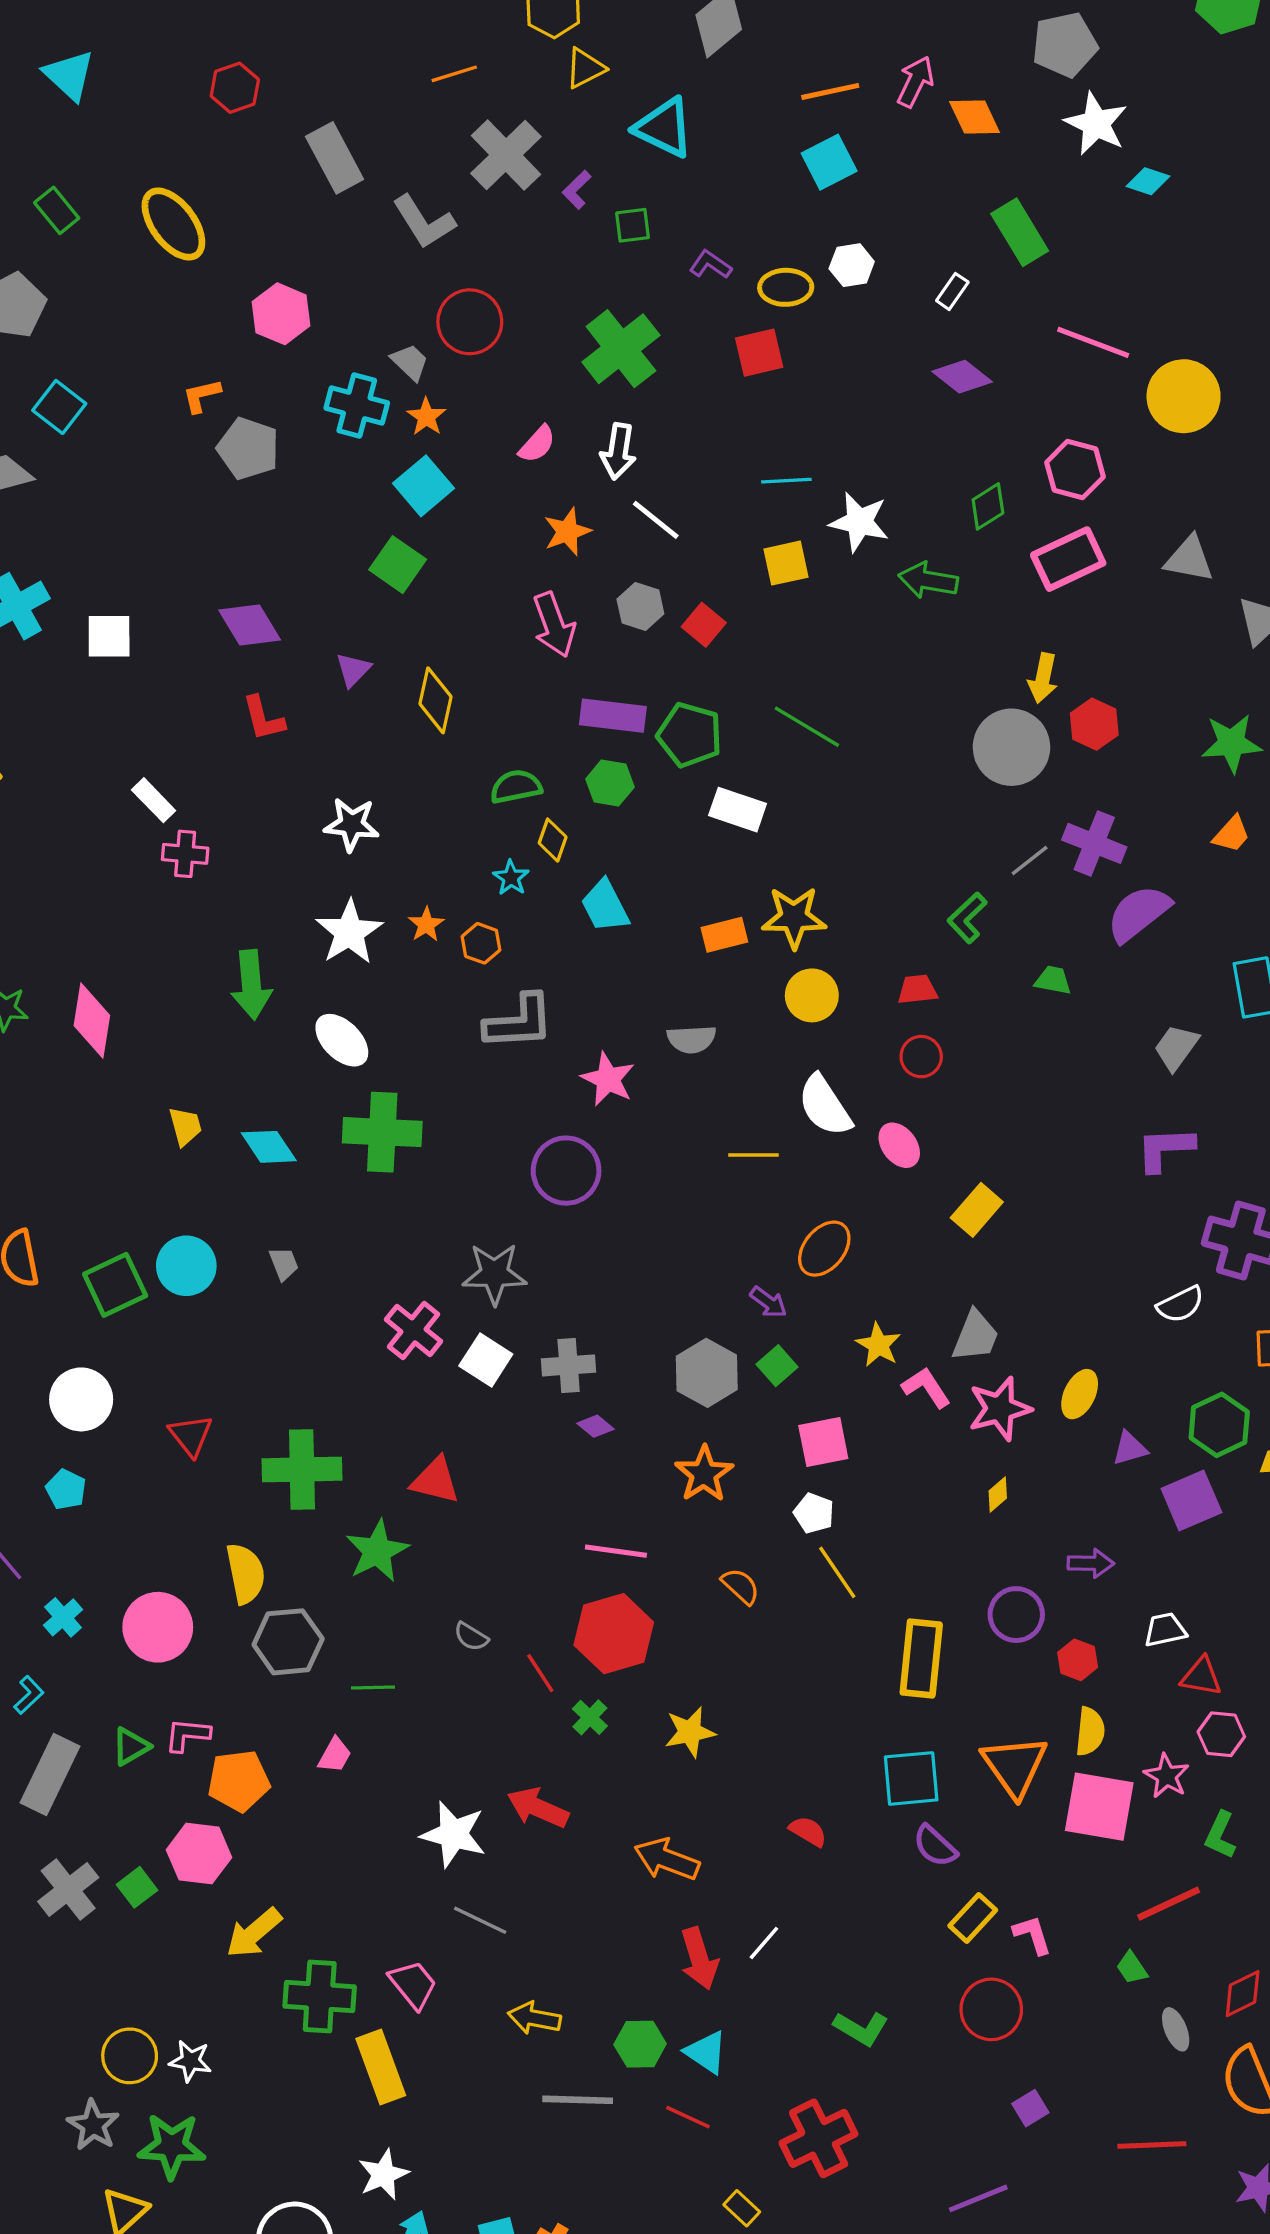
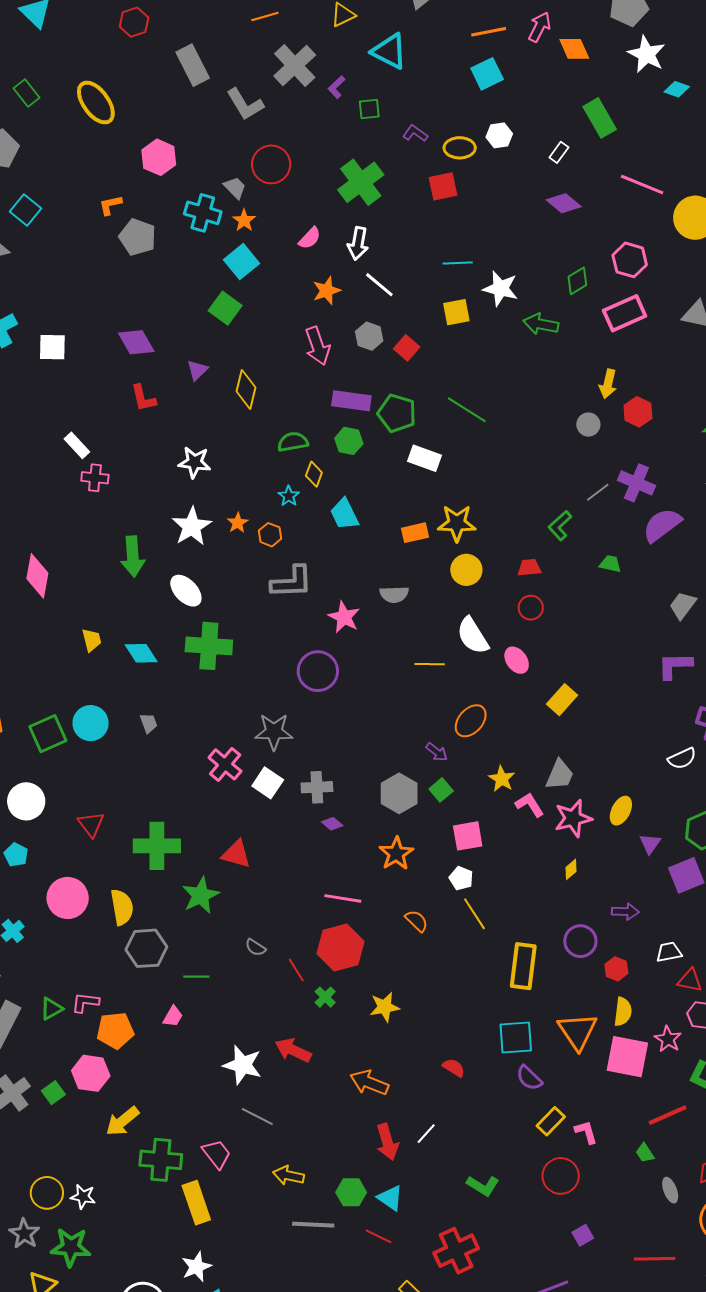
gray circle: (1011, 747) -> (588, 425), size x0.5
purple triangle: (1130, 1448) -> (650, 844), turned -40
pink circle: (158, 1627) -> (68, 898), moved

